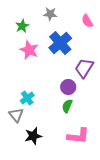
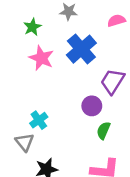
pink semicircle: (87, 21) -> (116, 21), turned 104
green semicircle: (67, 106) -> (103, 130), moved

